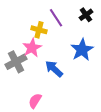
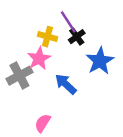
black cross: (86, 15) -> (77, 37), moved

